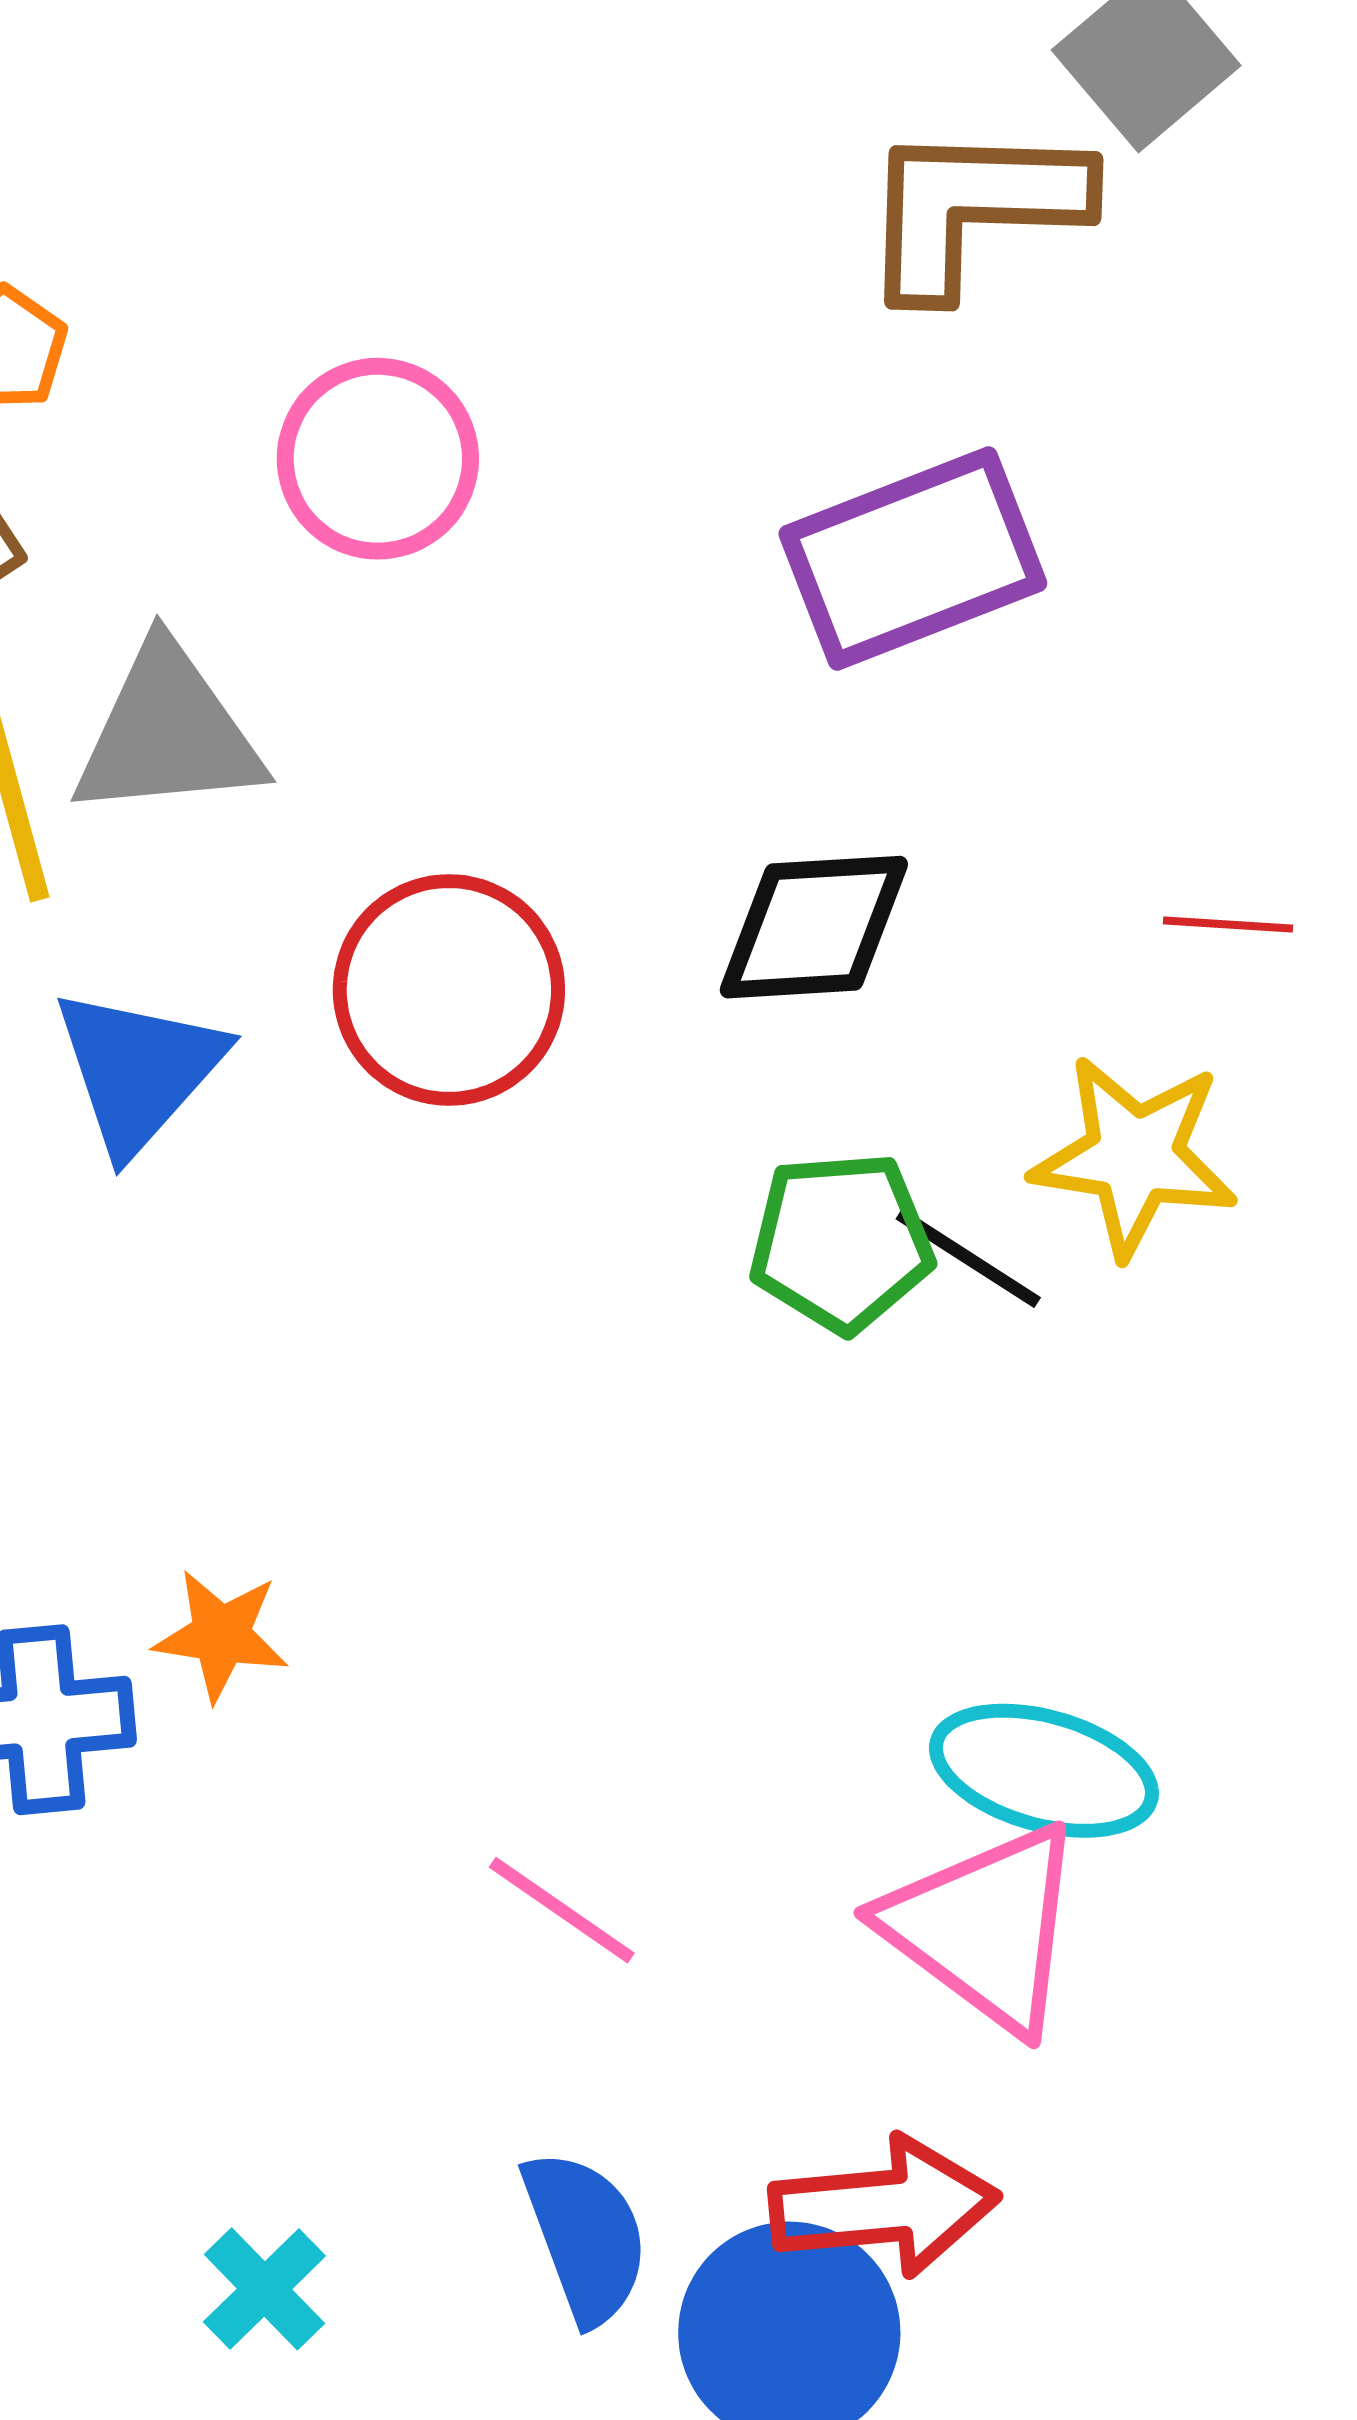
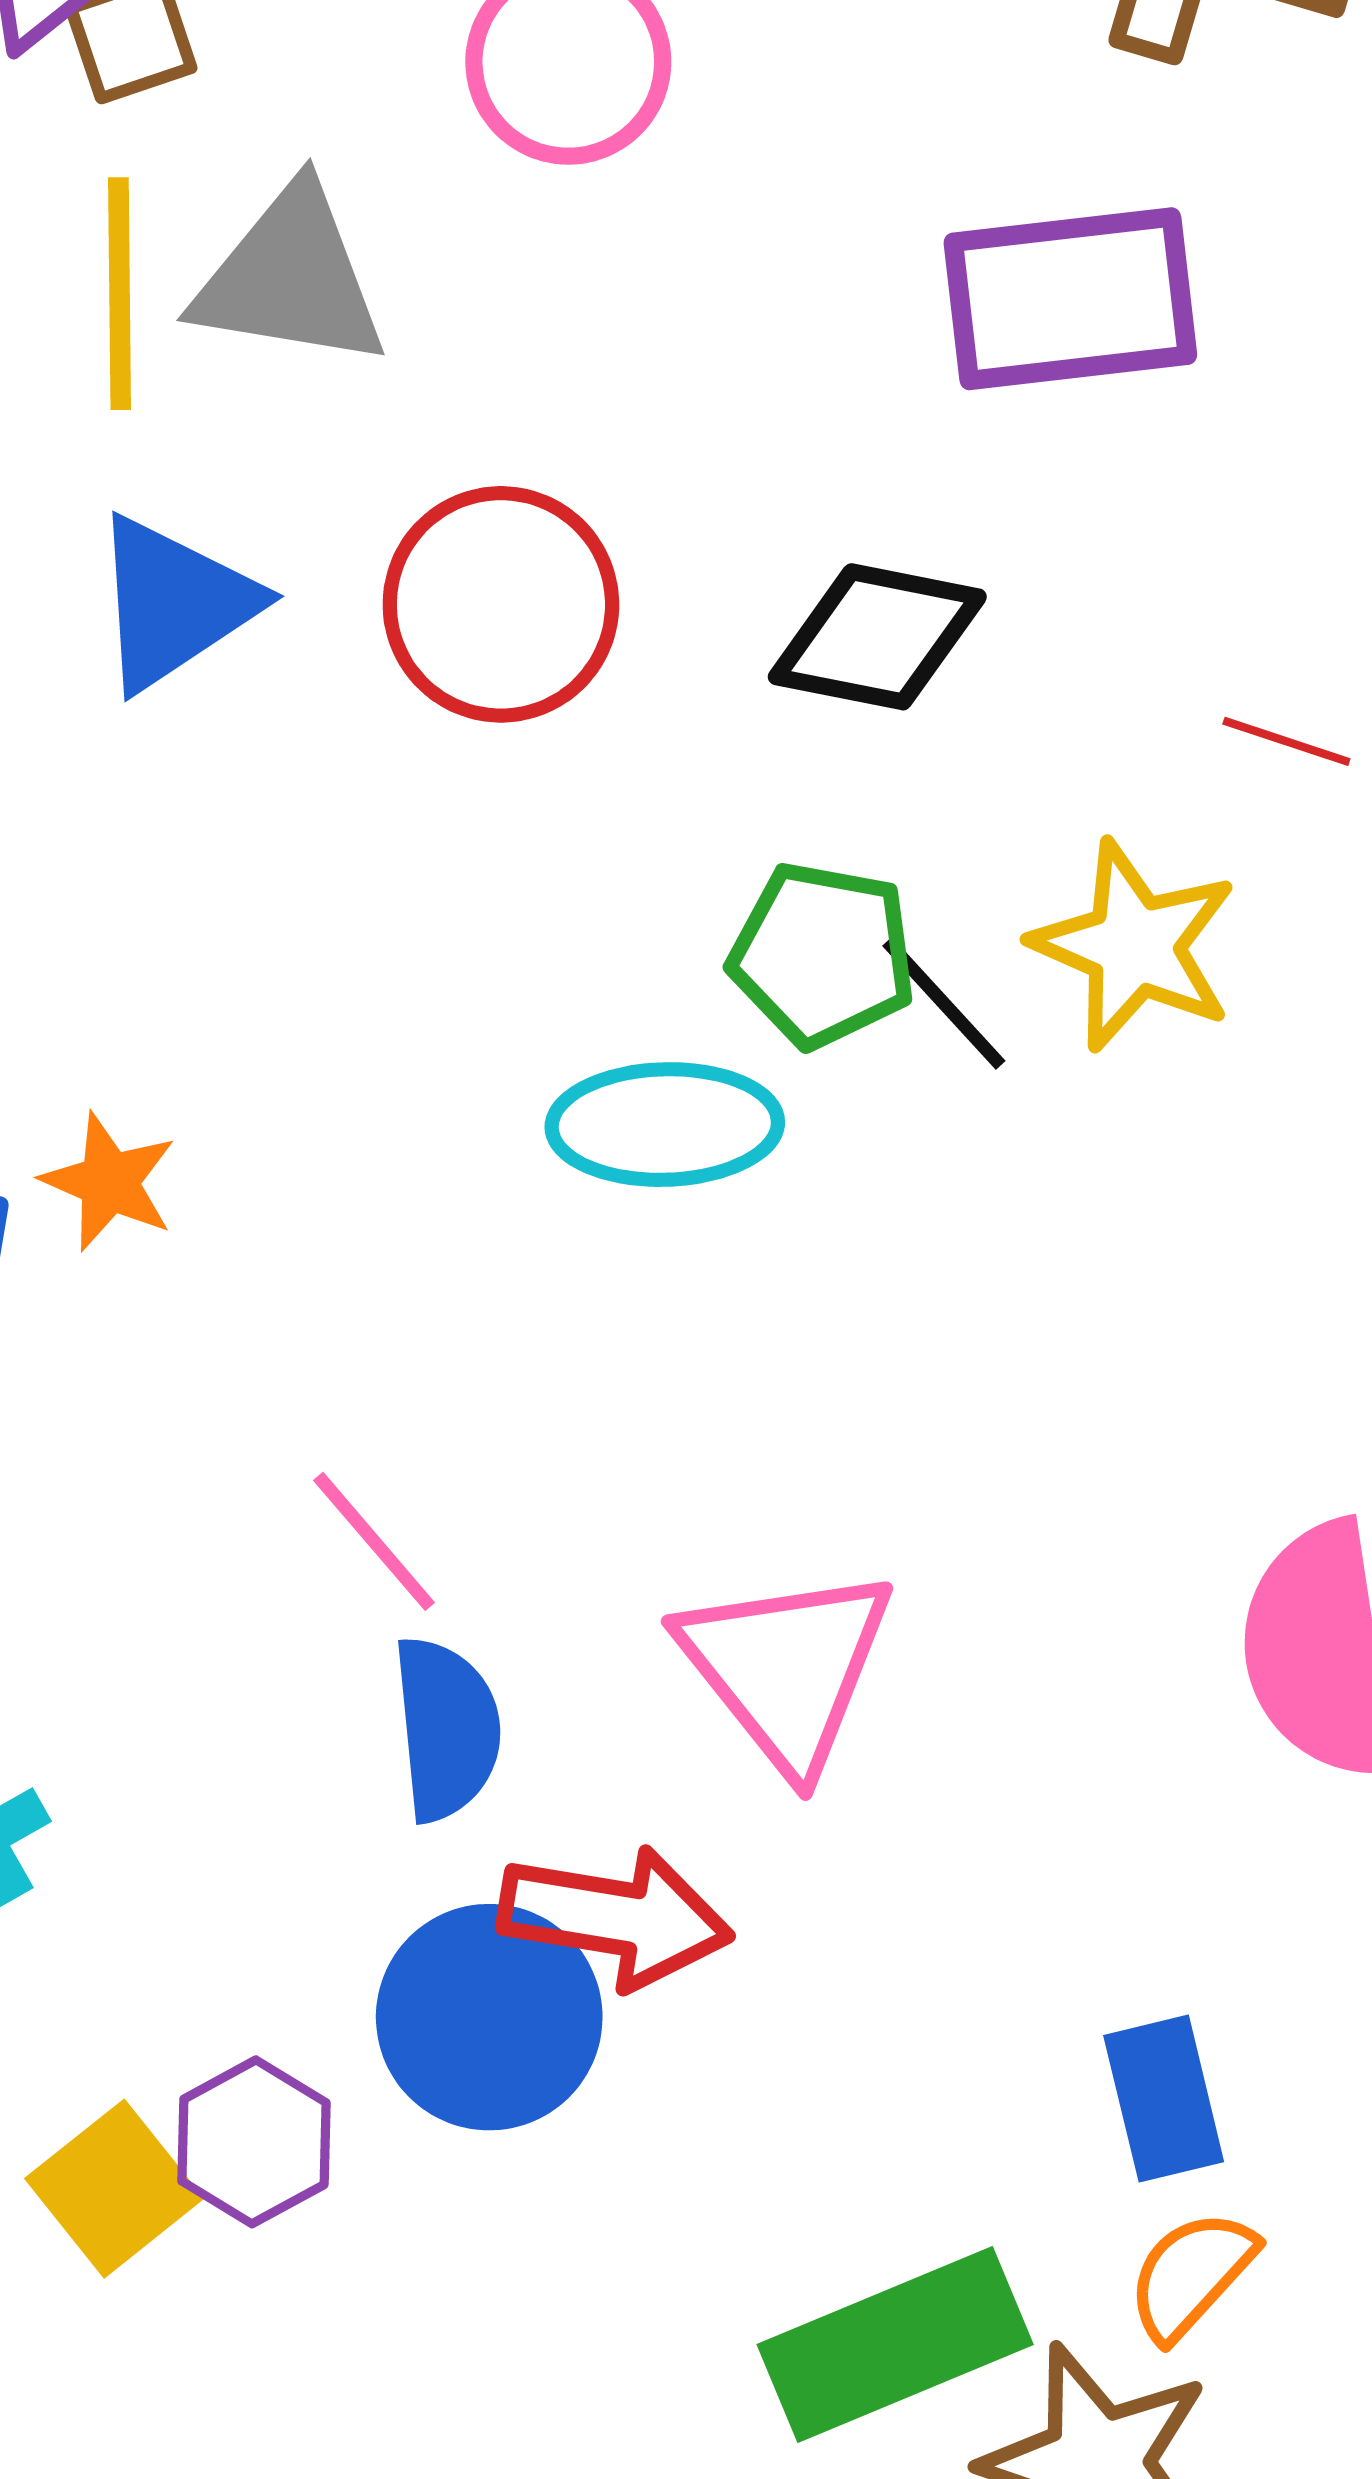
cyan ellipse: (1044, 1771) -> (665, 1125), moved, turned -32
blue semicircle: (585, 2237) -> (446, 1729), moved

